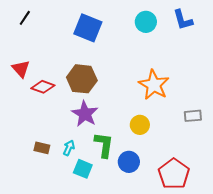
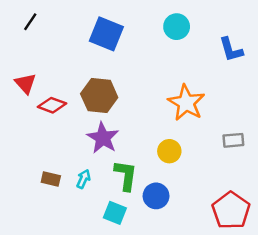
blue L-shape: (183, 20) -> (231, 50), moved
cyan square: (83, 169) -> (115, 213), moved
red pentagon: (174, 174) -> (231, 210), moved

